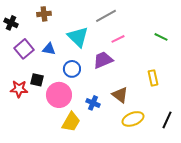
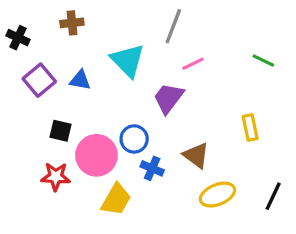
gray line: (106, 16) -> (173, 26), turned -40
purple trapezoid: (103, 60) -> (168, 98), turned -30
blue circle: (72, 69) -> (134, 139), moved
red star: (19, 89) -> (56, 177), moved

